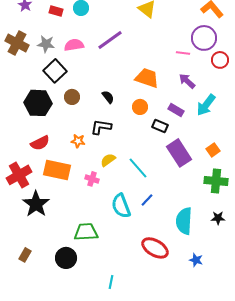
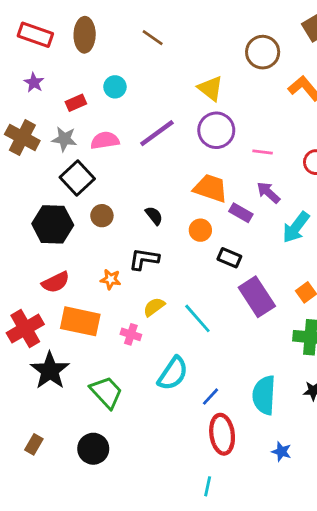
red rectangle: (56, 11) -> (76, 103), moved, turned -40
purple circle: (204, 38) -> (216, 130), moved
purple rectangle: (176, 110) -> (241, 213), moved
blue line: (147, 200) -> (211, 397), moved
cyan semicircle: (121, 206) -> (173, 373), turned -125
green trapezoid: (86, 232) -> (106, 392), moved, turned 50
red ellipse: (155, 248) -> (222, 434), turned 52
cyan line: (111, 282) -> (208, 486), moved

